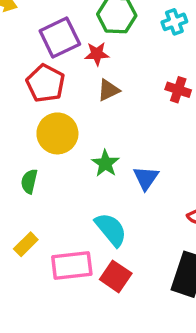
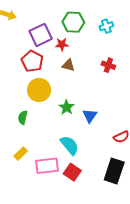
brown triangle: (108, 90) -> (68, 65), turned 40

